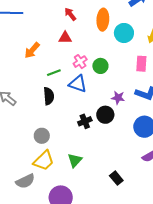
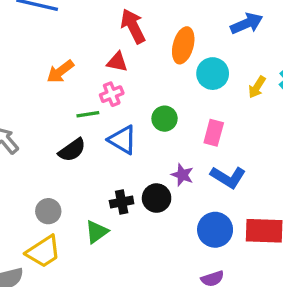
red arrow: (70, 14) -> (133, 26), size x1.5
pink cross: (80, 62) -> (112, 94), moved
pink rectangle: (141, 64) -> (214, 133), moved
black semicircle: (49, 96) -> (72, 150), turned 48
green triangle: (75, 160) -> (97, 232), moved

